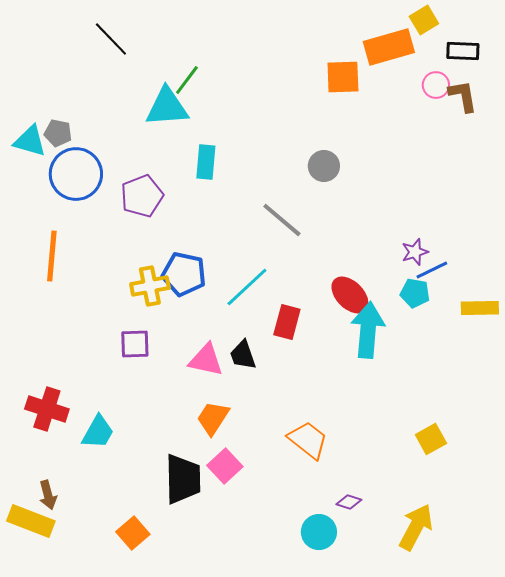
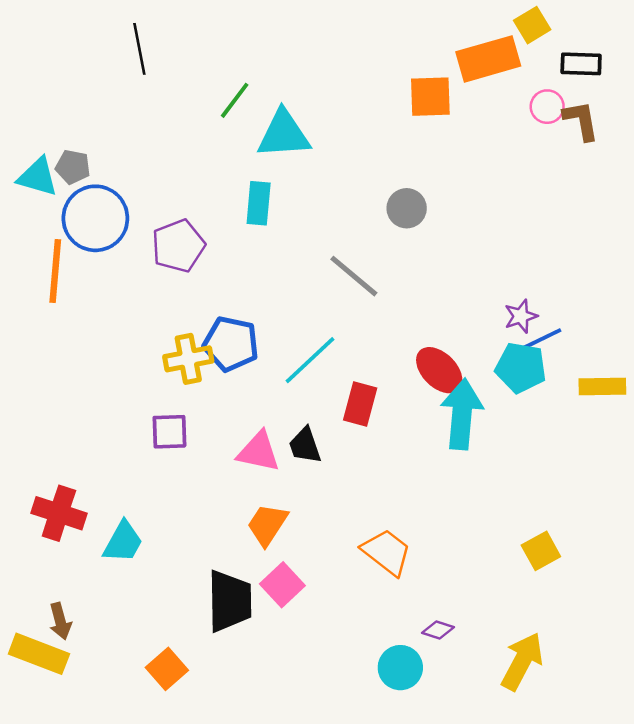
black line: (111, 39) -> (139, 49), turned 33
cyan triangle: (167, 107) -> (284, 134), moved
orange line: (52, 256) -> (55, 271), moved
cyan pentagon: (415, 293) -> (521, 368), size x1.4

